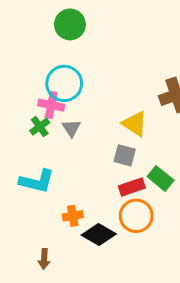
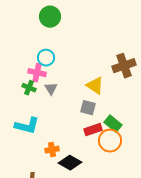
cyan circle: (64, 83) -> (46, 58), size x0.7
green cross: (40, 127) -> (29, 88), turned -32
orange circle: (136, 216) -> (110, 141), moved

